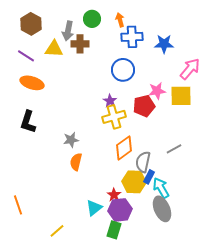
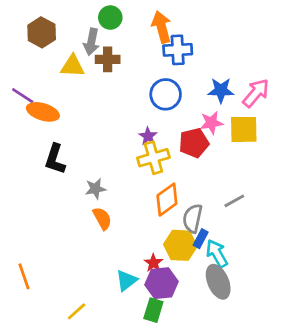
green circle: (92, 19) -> (110, 18), moved
orange arrow: (120, 20) -> (162, 27), size x1.6
blue star: (164, 44) -> (221, 90), moved
purple line: (26, 56) -> (23, 96), moved
black L-shape: (28, 122) -> (55, 159), moved
orange semicircle: (76, 162) -> (102, 218), turned 138

